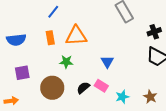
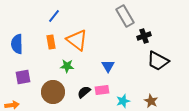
black cross: (154, 32) -> (144, 36), moved
orange triangle: (76, 36) -> (77, 40), turned 40
blue semicircle: (16, 40) -> (17, 44), turned 96
pink rectangle: (101, 86) -> (102, 90), turned -40

